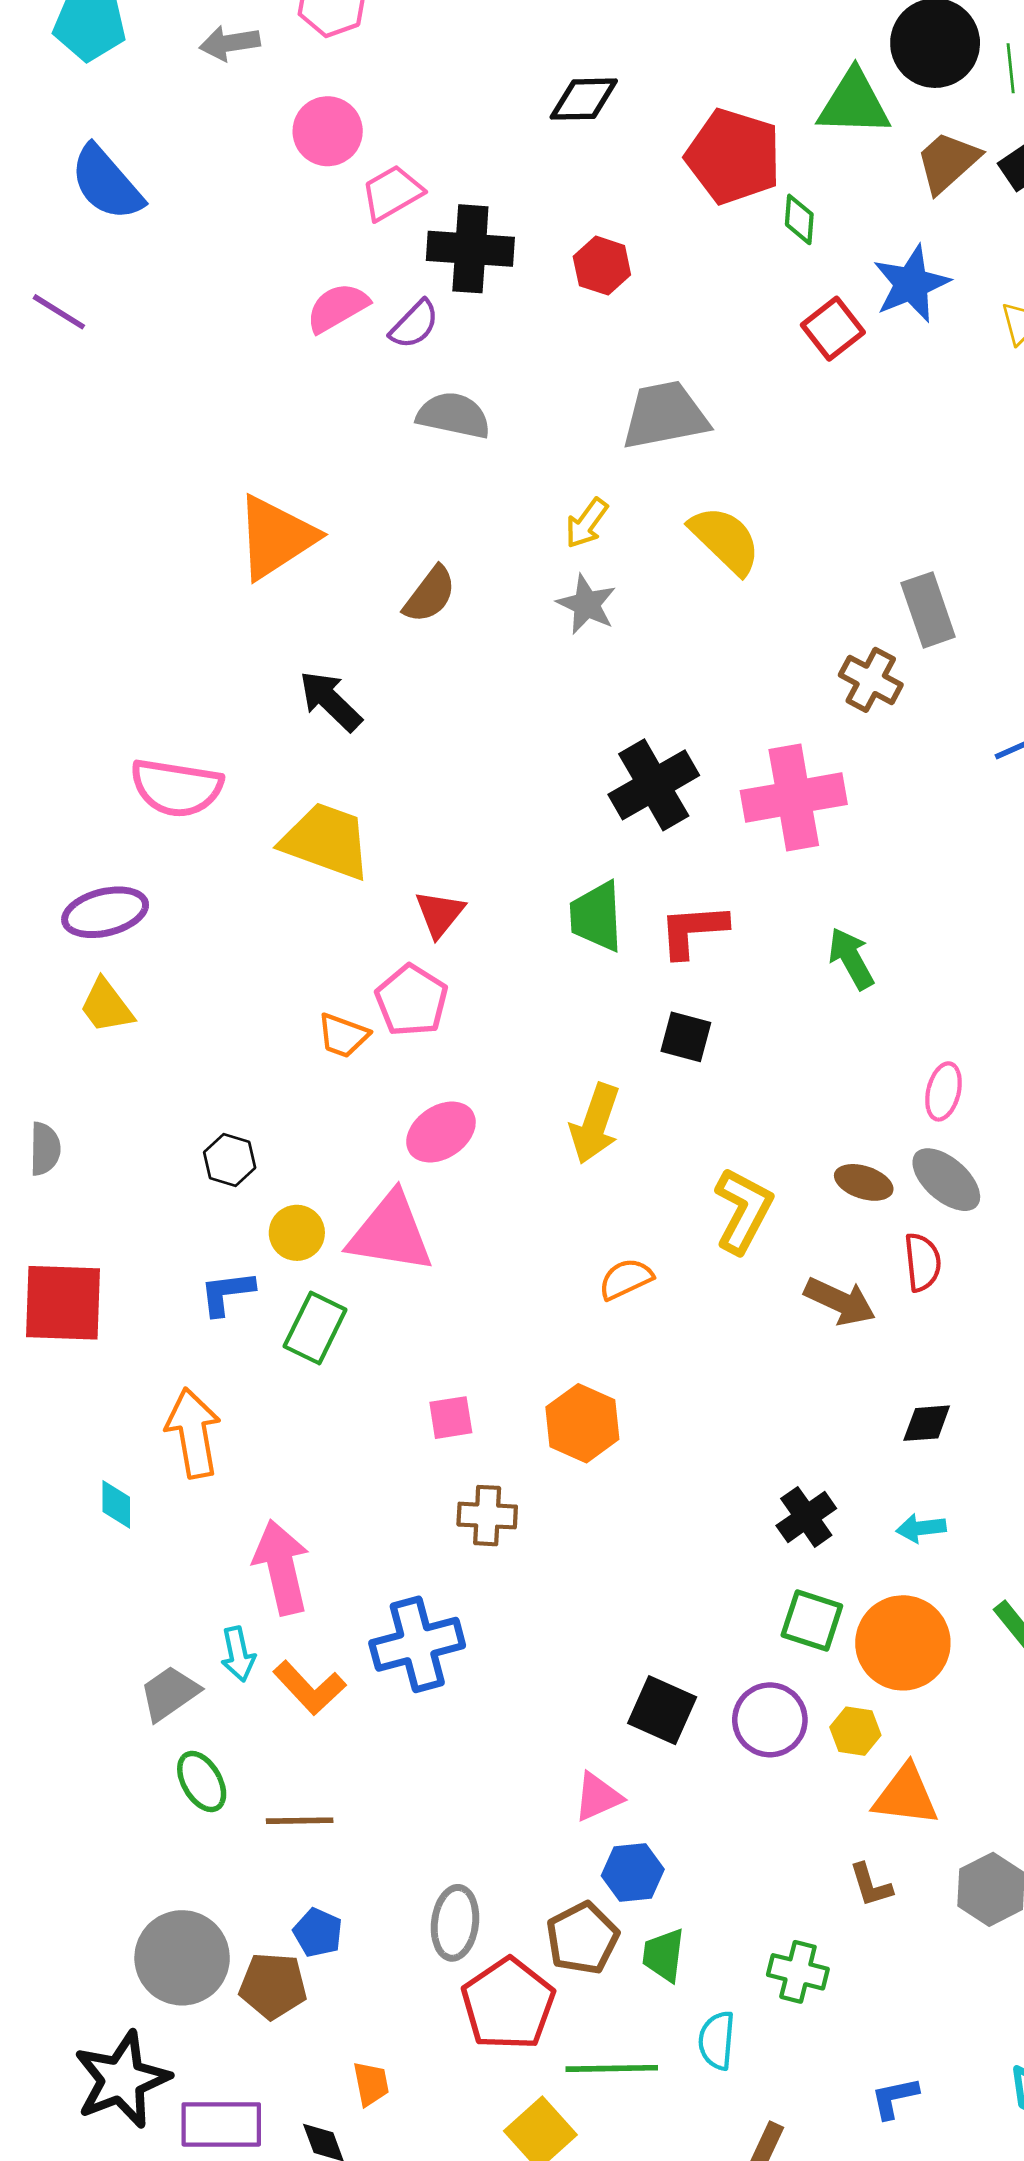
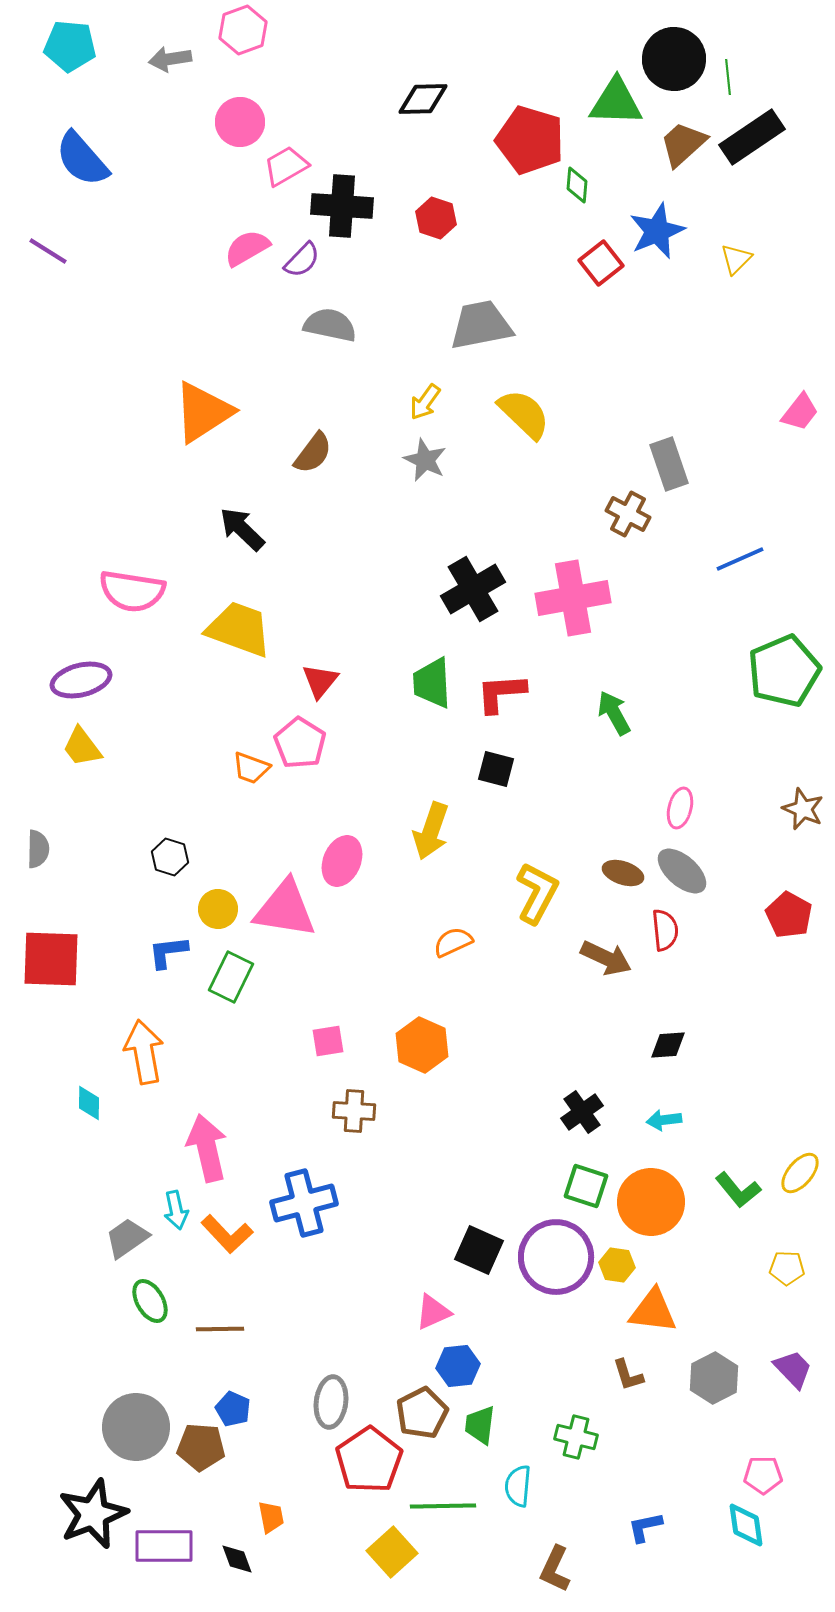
pink ellipse: (441, 1132) -> (342, 861), moved, turned -33
purple circle: (770, 1720) -> (556, 1257), size x1.4

